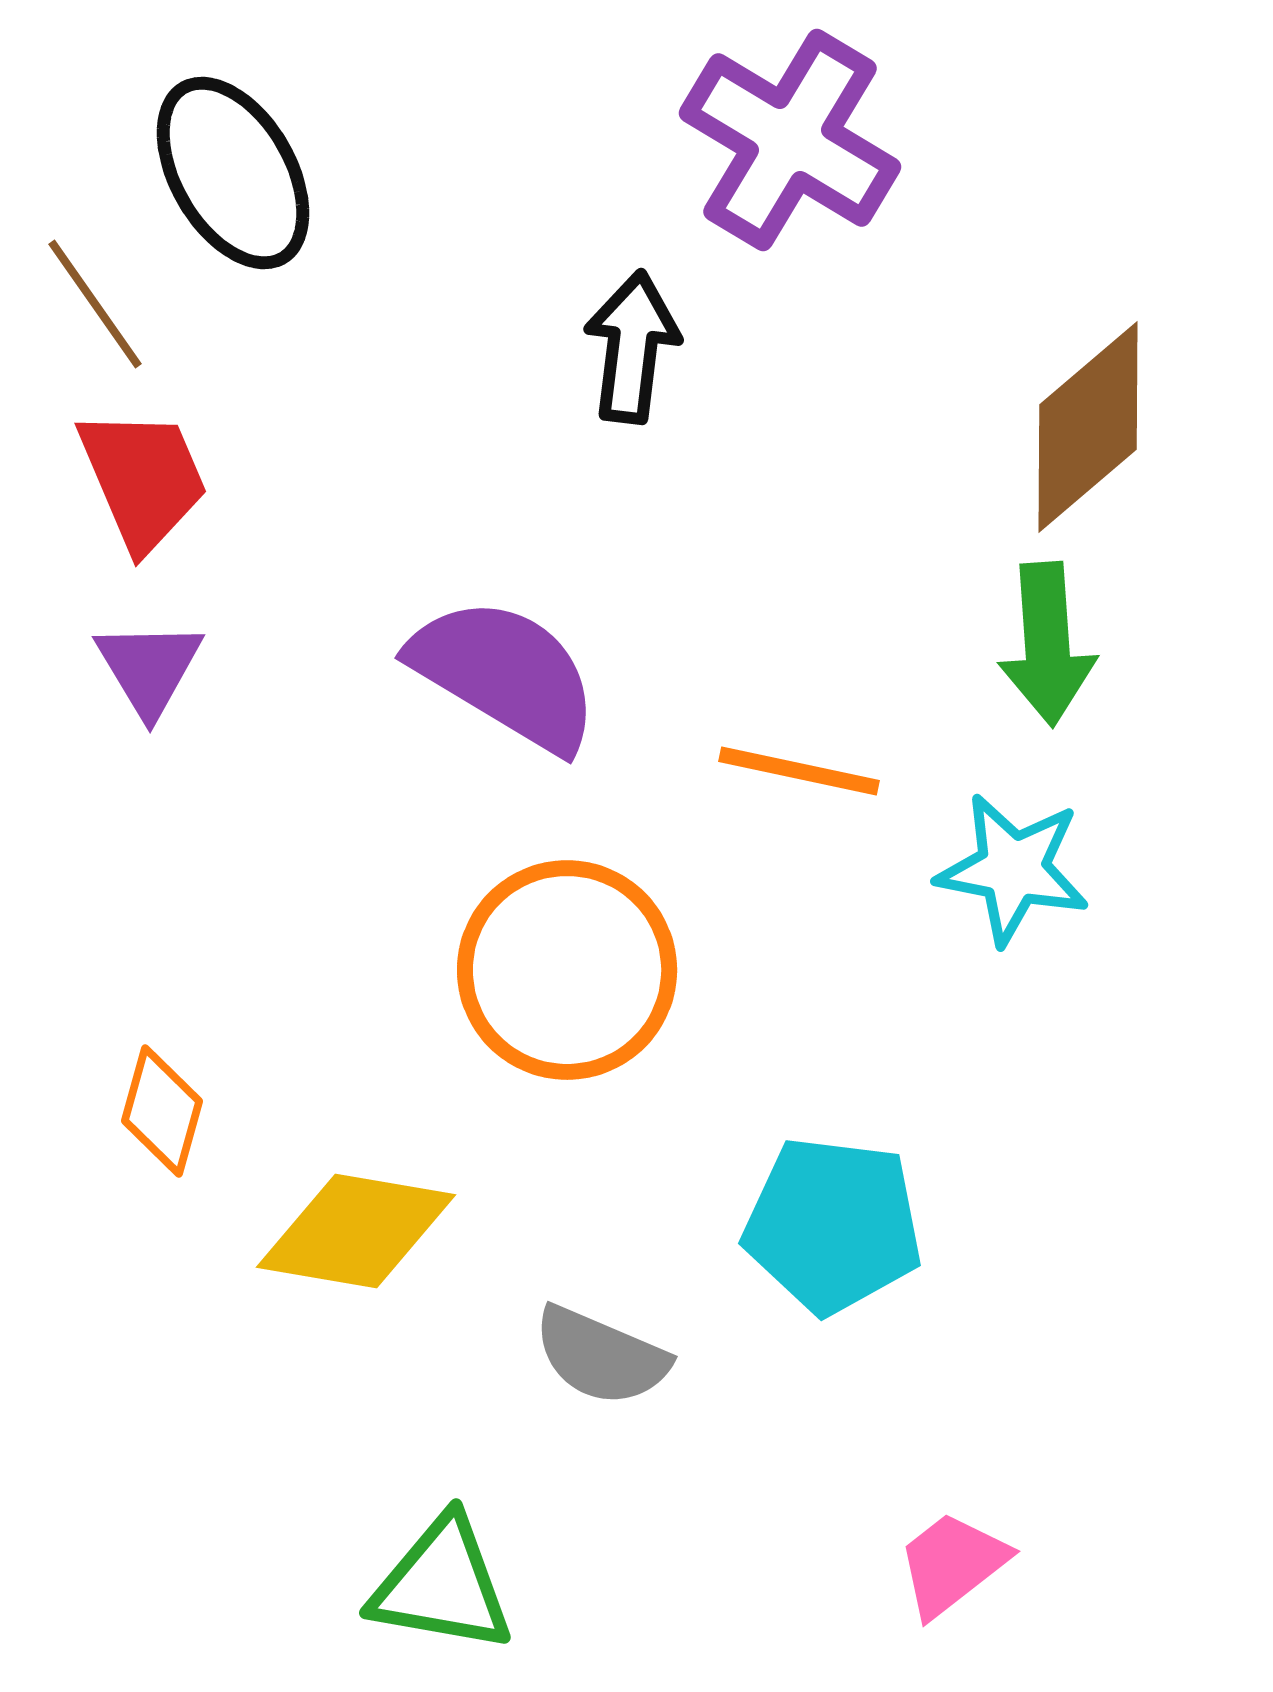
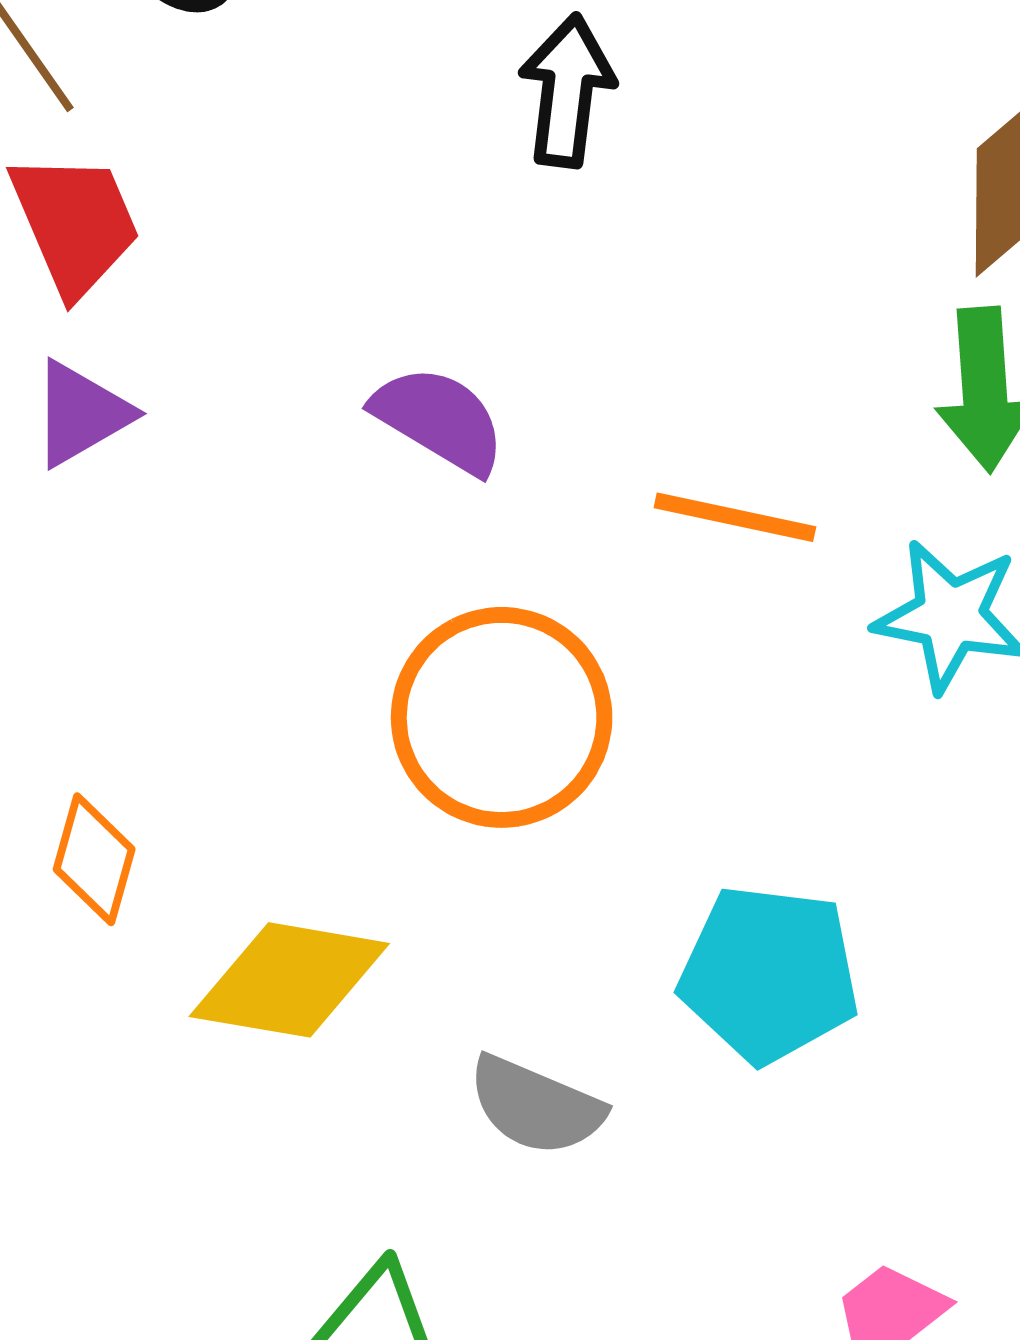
purple triangle: (149, 668) -> (81, 414), turned 31
purple semicircle: (505, 674) -> (439, 420), size x0.7

